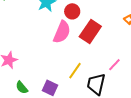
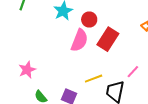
yellow line: (75, 71) -> (94, 79), turned 36

